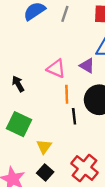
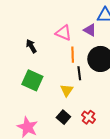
yellow triangle: (44, 146) -> (67, 90), moved
red cross: (84, 168) -> (89, 117), size x0.6
black square: (45, 173) -> (63, 117), moved

